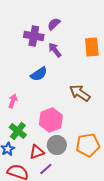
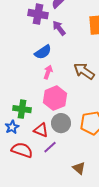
pink arrow: (13, 101) -> (48, 72), moved
green cross: (18, 131) -> (22, 109), turned -30
red triangle: (37, 152) -> (41, 130), turned 42

